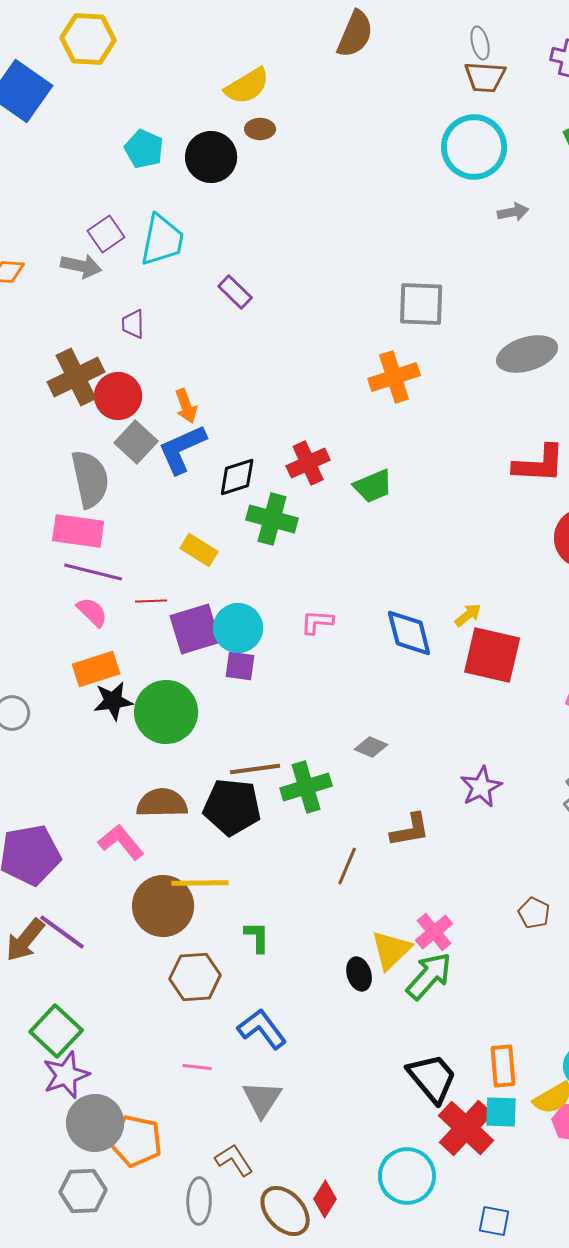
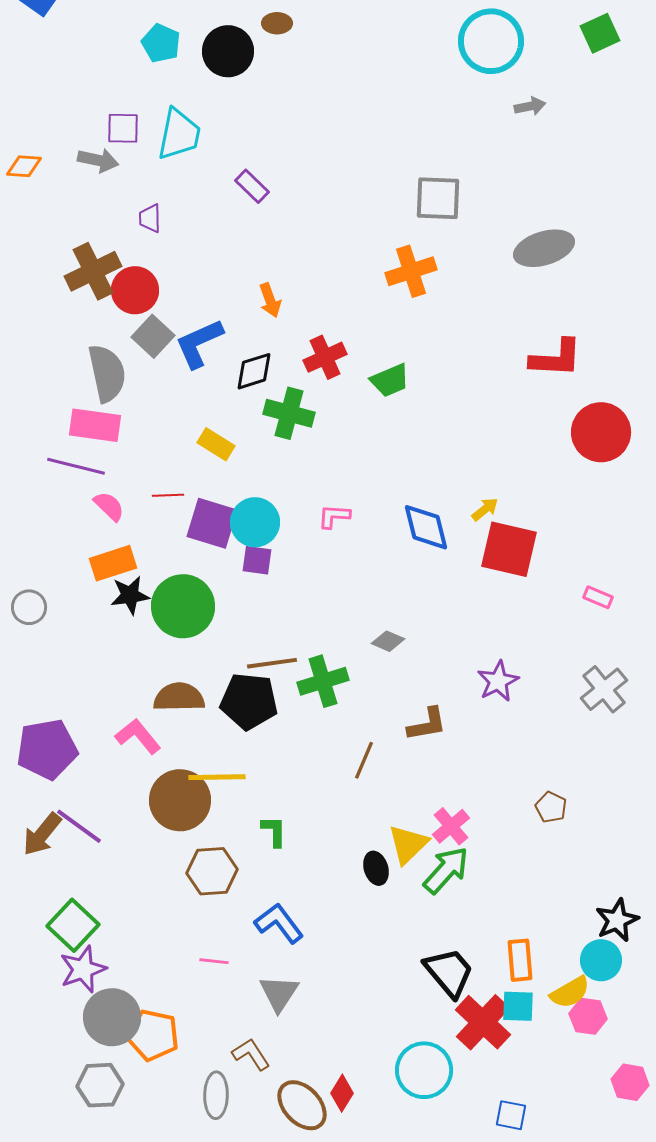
purple square: (106, 234) -> (123, 128), turned 36
orange arrow: (186, 406) -> (270, 300), moved
purple line: (93, 572) -> (76, 466), moved
purple square: (195, 629) -> (212, 523), turned 34

